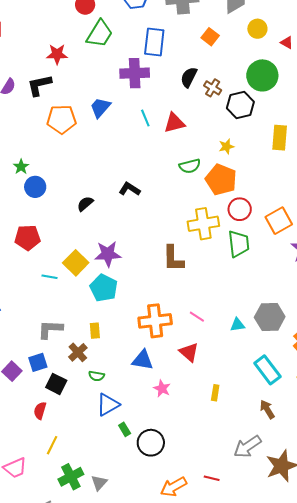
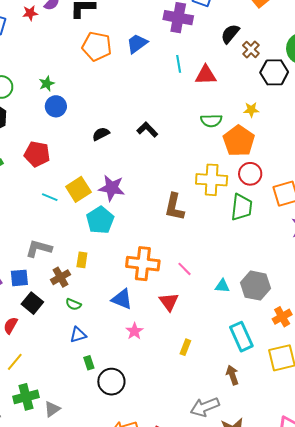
blue triangle: (108, 405) -> (78, 335), size x0.7

